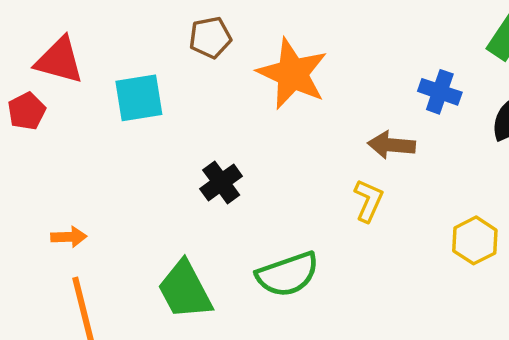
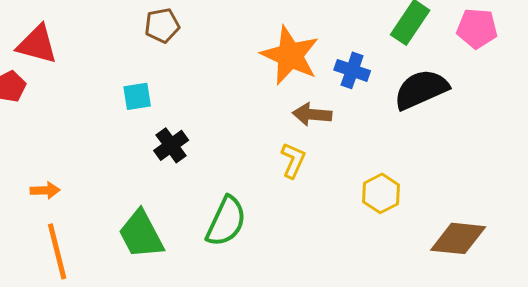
orange star: (292, 74) -> (290, 55), moved
cyan square: (139, 98) -> (137, 96), moved, size x0.7
green semicircle: (288, 274) -> (226, 221), turned -46

